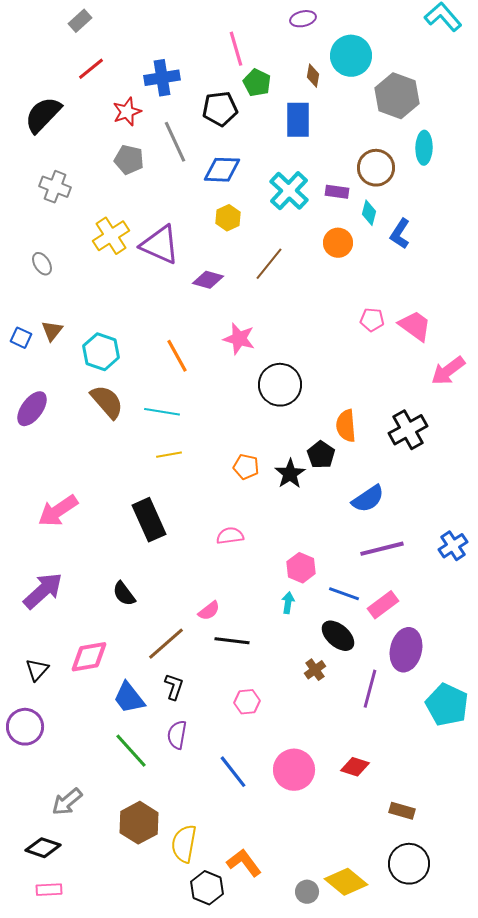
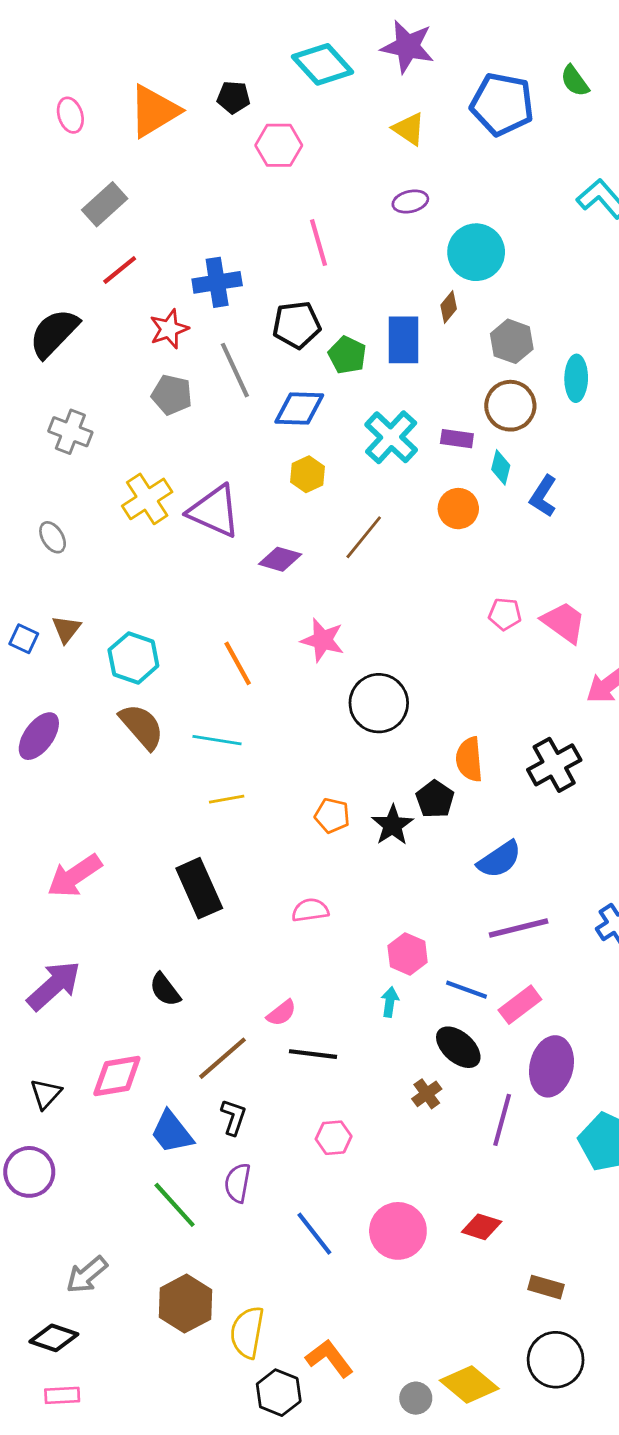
gray rectangle: (80, 21) -> (105, 204), size x1.4
brown diamond: (313, 76) -> (449, 307), moved, turned 30
green pentagon: (257, 83) -> (347, 355), moved
gray hexagon: (397, 96) -> (512, 341), moved, size x0.7

